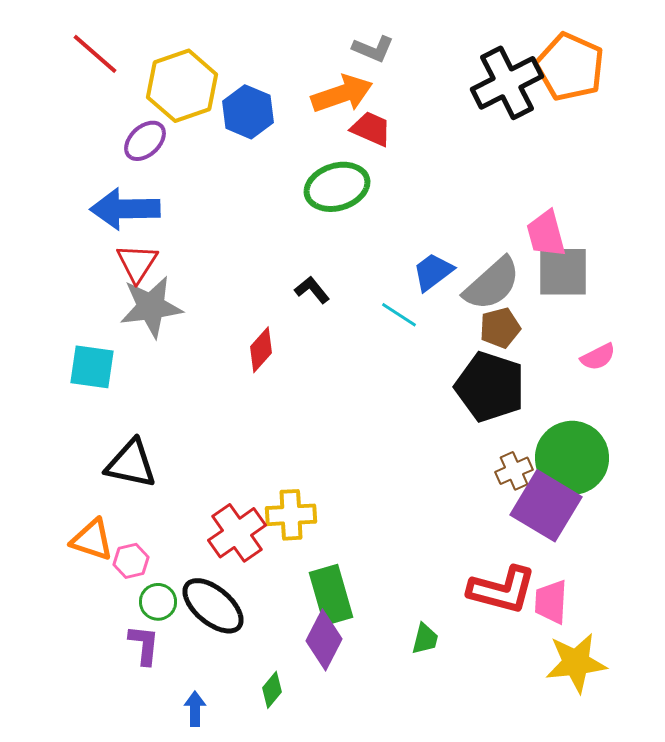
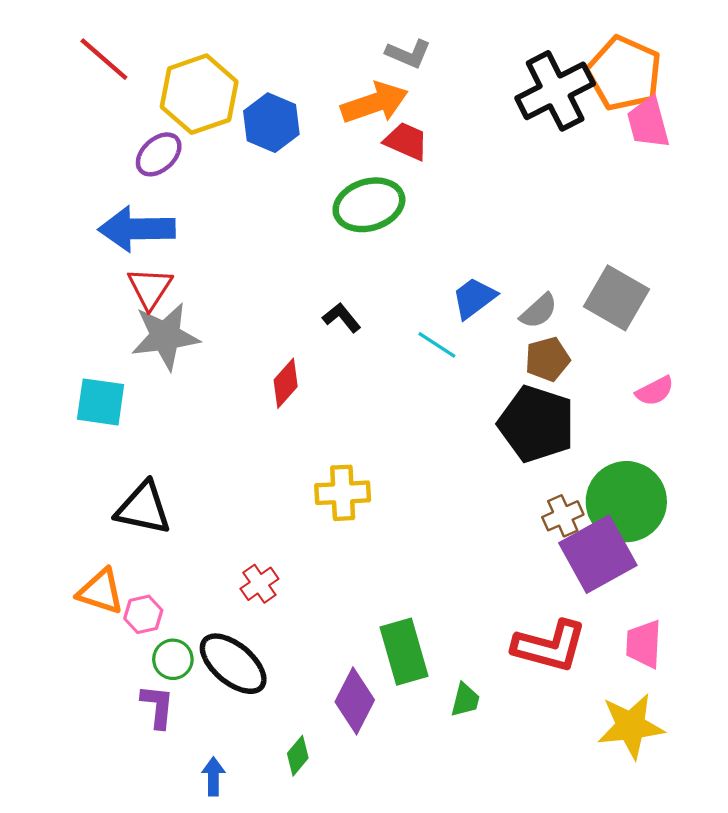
pink trapezoid: (546, 234) -> (648, 123), moved
gray square: (563, 272) -> (616, 298), turned 30
gray semicircle: (492, 284) -> (539, 311), size x0.6
purple square: (546, 506) -> (598, 554), turned 30
yellow cross: (291, 515) -> (343, 493), moved
red cross: (237, 533) -> (259, 584), size x0.6
green rectangle: (331, 595) -> (404, 652), moved
pink trapezoid: (551, 602) -> (644, 644), moved

